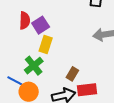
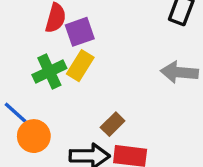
green cross: (34, 66) -> (49, 72), moved

